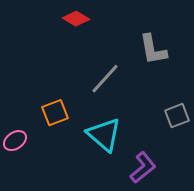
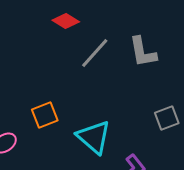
gray line: (105, 79) -> (95, 53), moved

